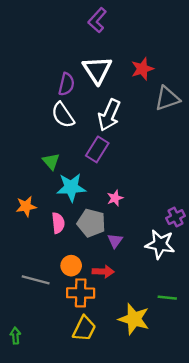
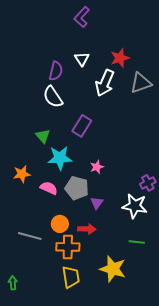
white triangle: (97, 70) -> (82, 59), size x0.6
white arrow: (109, 115) -> (105, 83), moved
pink semicircle: (58, 223) -> (49, 188), turned -60
green line: (167, 298) -> (137, 242), moved
yellow trapezoid: (84, 328) -> (71, 277), turned -35

